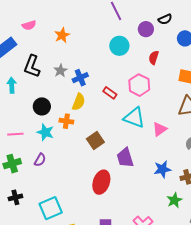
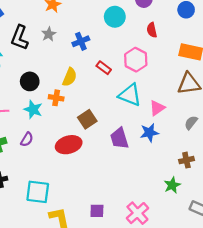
red semicircle: (154, 58) -> (152, 30), turned -32
gray star: (60, 71) -> (49, 34), moved
blue cross: (80, 78) -> (81, 41), moved
blue star: (162, 169) -> (149, 133), moved
red ellipse: (101, 182) -> (69, 145), moved, turned 55
cyan square: (51, 208) -> (38, 192), turned 30

